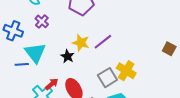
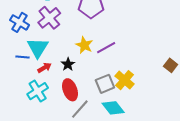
purple cross: (42, 21) -> (49, 18), size x1.6
black star: (67, 56) -> (68, 64), moved
red arrow: (52, 84) -> (44, 68), moved

